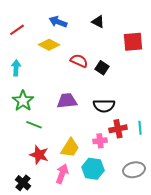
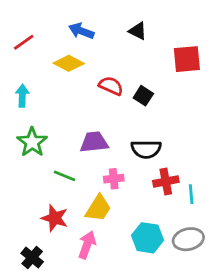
green line: (34, 125) -> (64, 176), moved
cyan line: (140, 128) -> (191, 194), moved
pink cross: (100, 141) -> (114, 179), moved
cyan hexagon: (93, 169) -> (148, 238), moved

